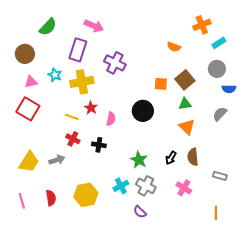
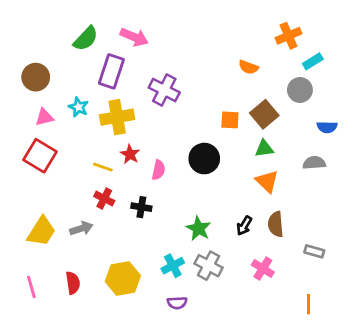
green semicircle: (48, 27) -> (86, 39), moved
gray circle: (217, 69) -> (300, 90), moved
gray semicircle: (220, 114) -> (314, 163), turned 42
purple semicircle: (140, 212) -> (177, 303), moved, turned -48

